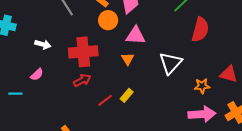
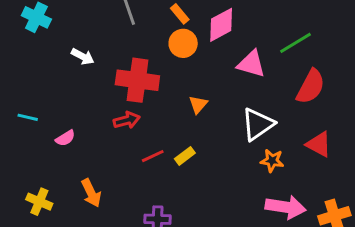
pink triangle: (135, 36) -> (251, 64), moved
pink semicircle: (37, 74) -> (65, 138), moved
red triangle: (229, 74) -> (319, 144), moved
orange star: (202, 86) -> (272, 161), moved

